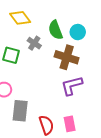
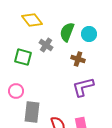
green semicircle: (55, 30) -> (67, 32), turned 42
brown cross: (67, 57) -> (78, 59), size x0.6

